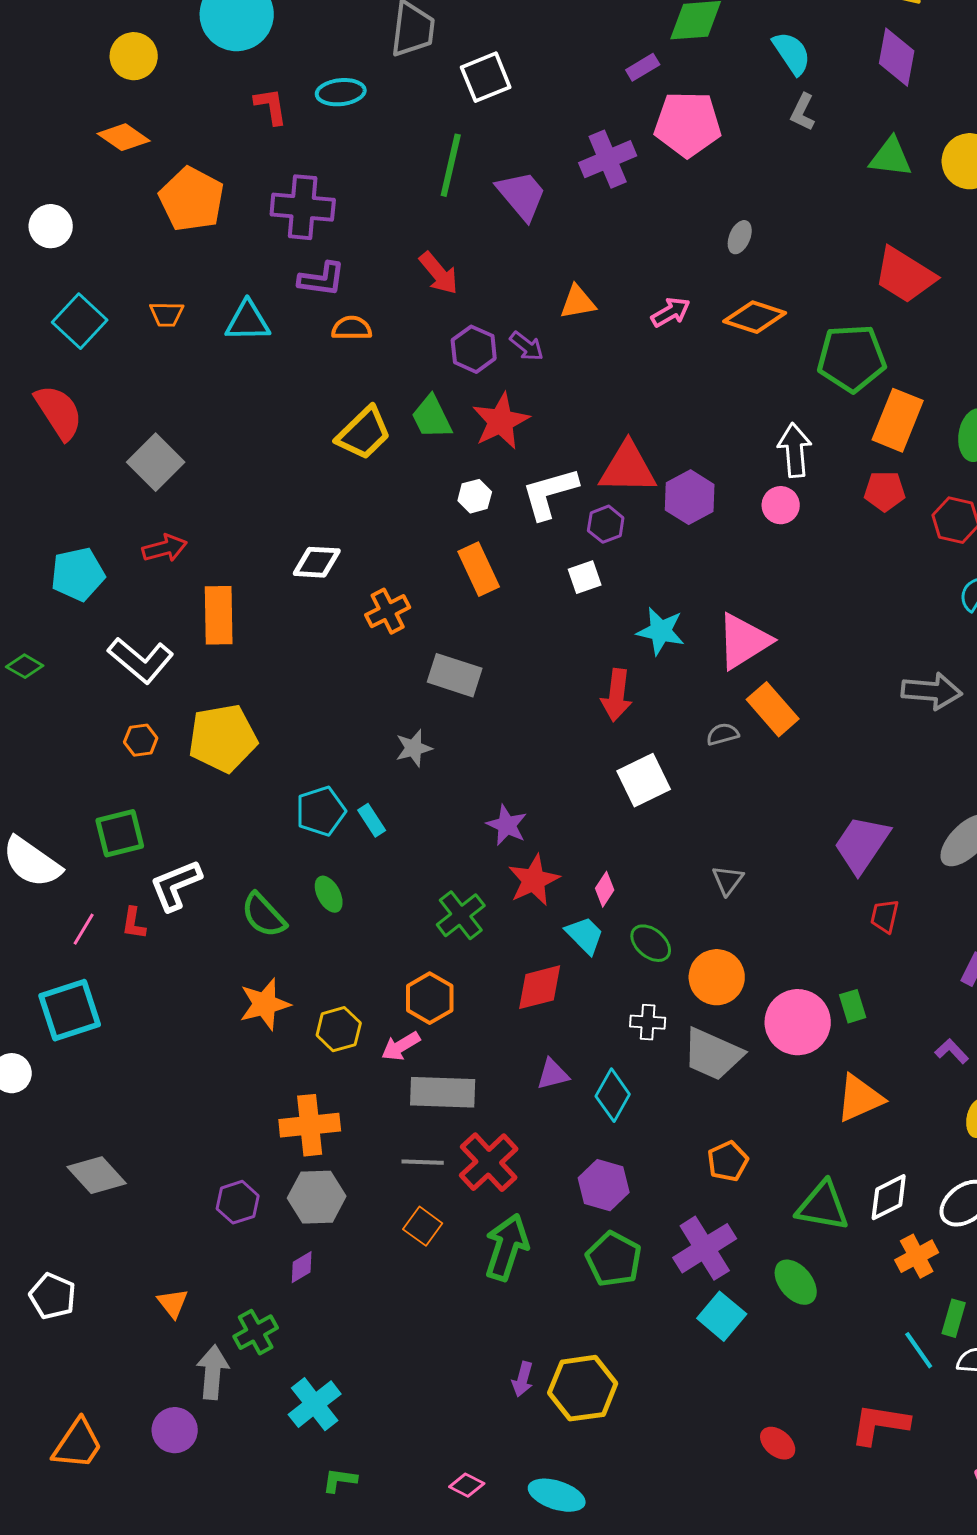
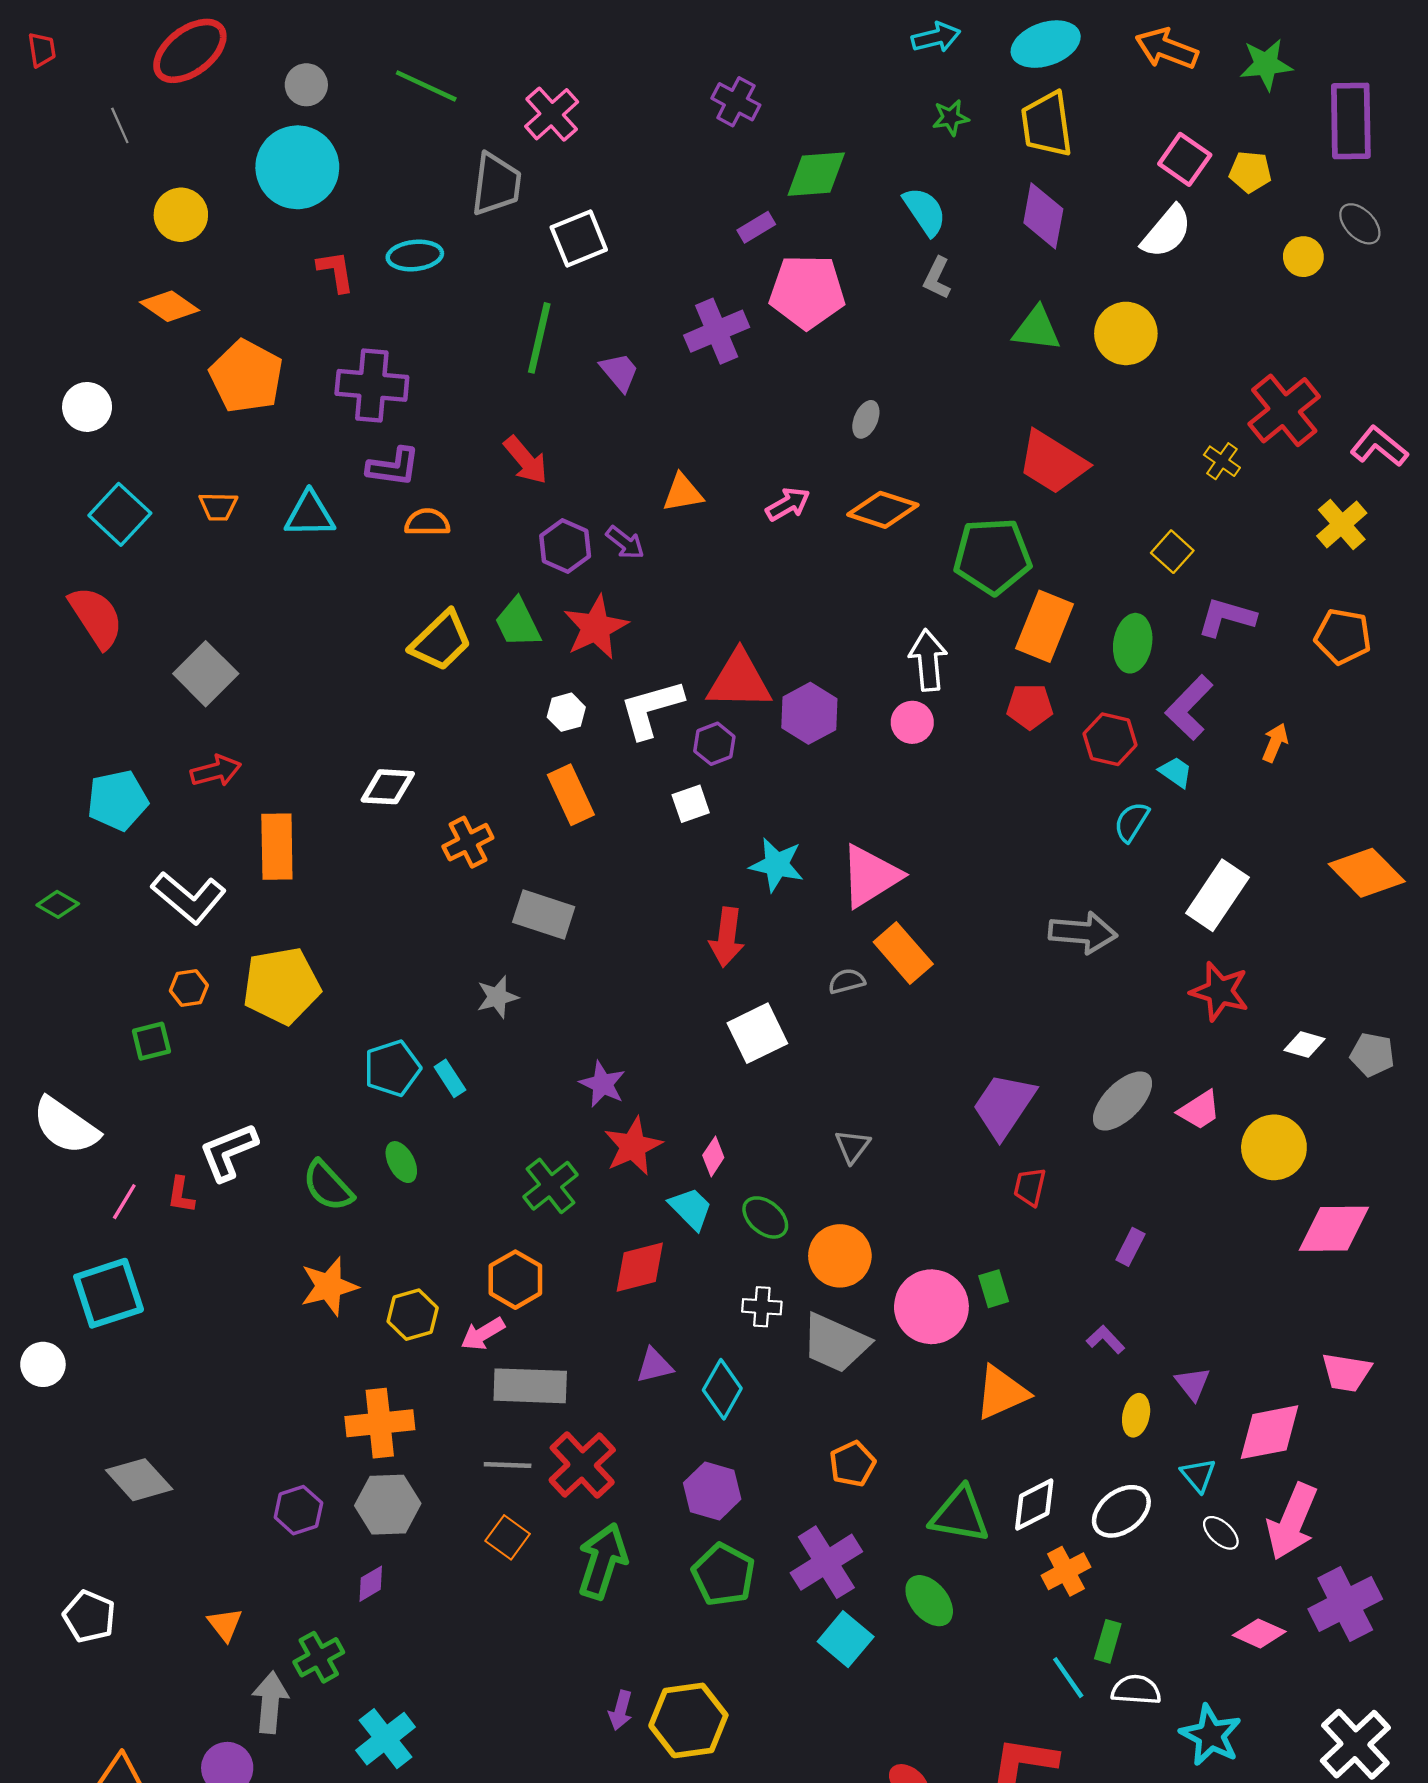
purple trapezoid: (522, 195) -> (619, 372), size x0.7
green square: (120, 833) -> (151, 1041), moved, size x0.7

